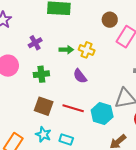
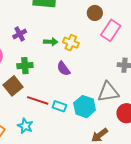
brown square: (44, 106) -> (13, 86), moved, turned 30
red line: (73, 108) -> (38, 100), moved
cyan rectangle: (66, 139) -> (59, 106), moved

